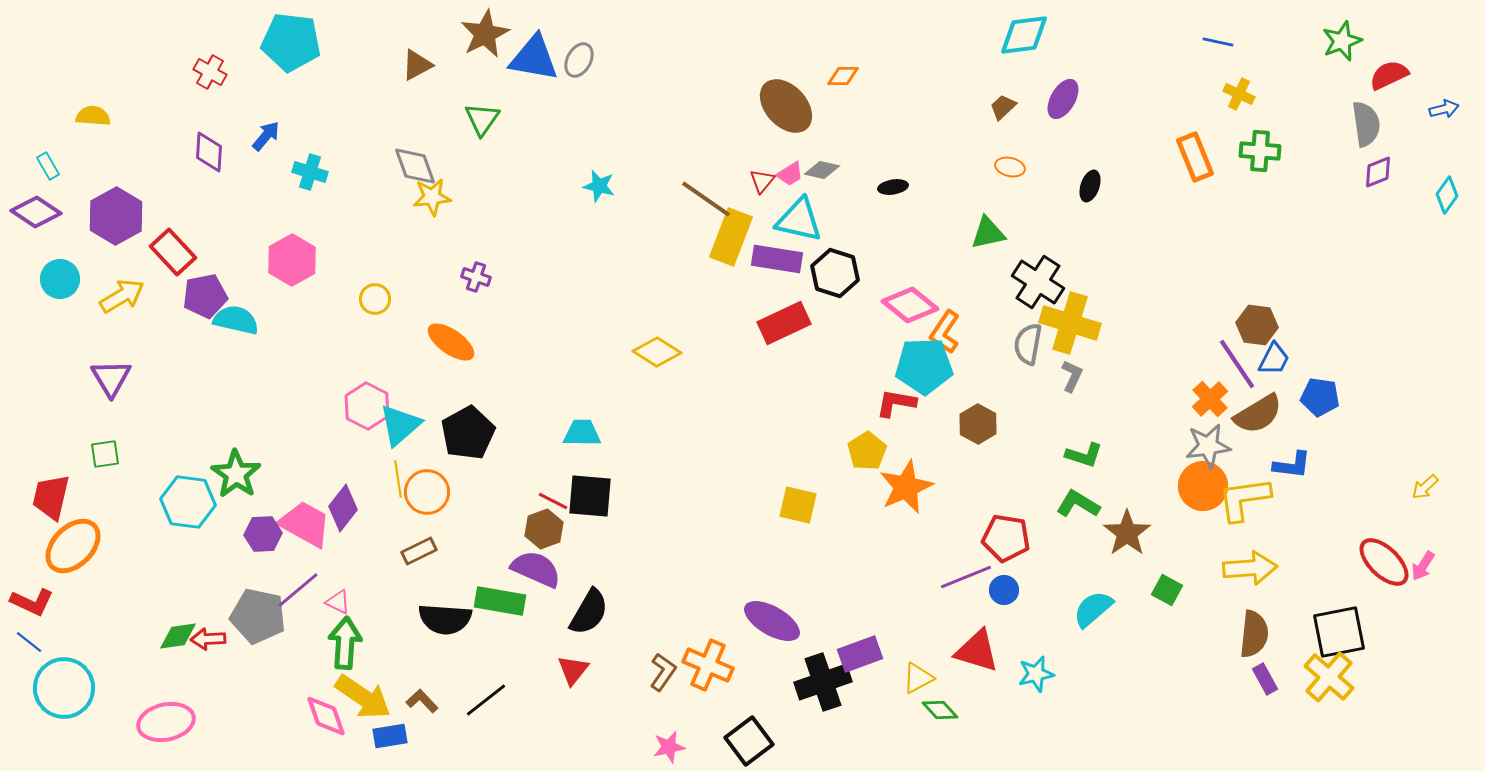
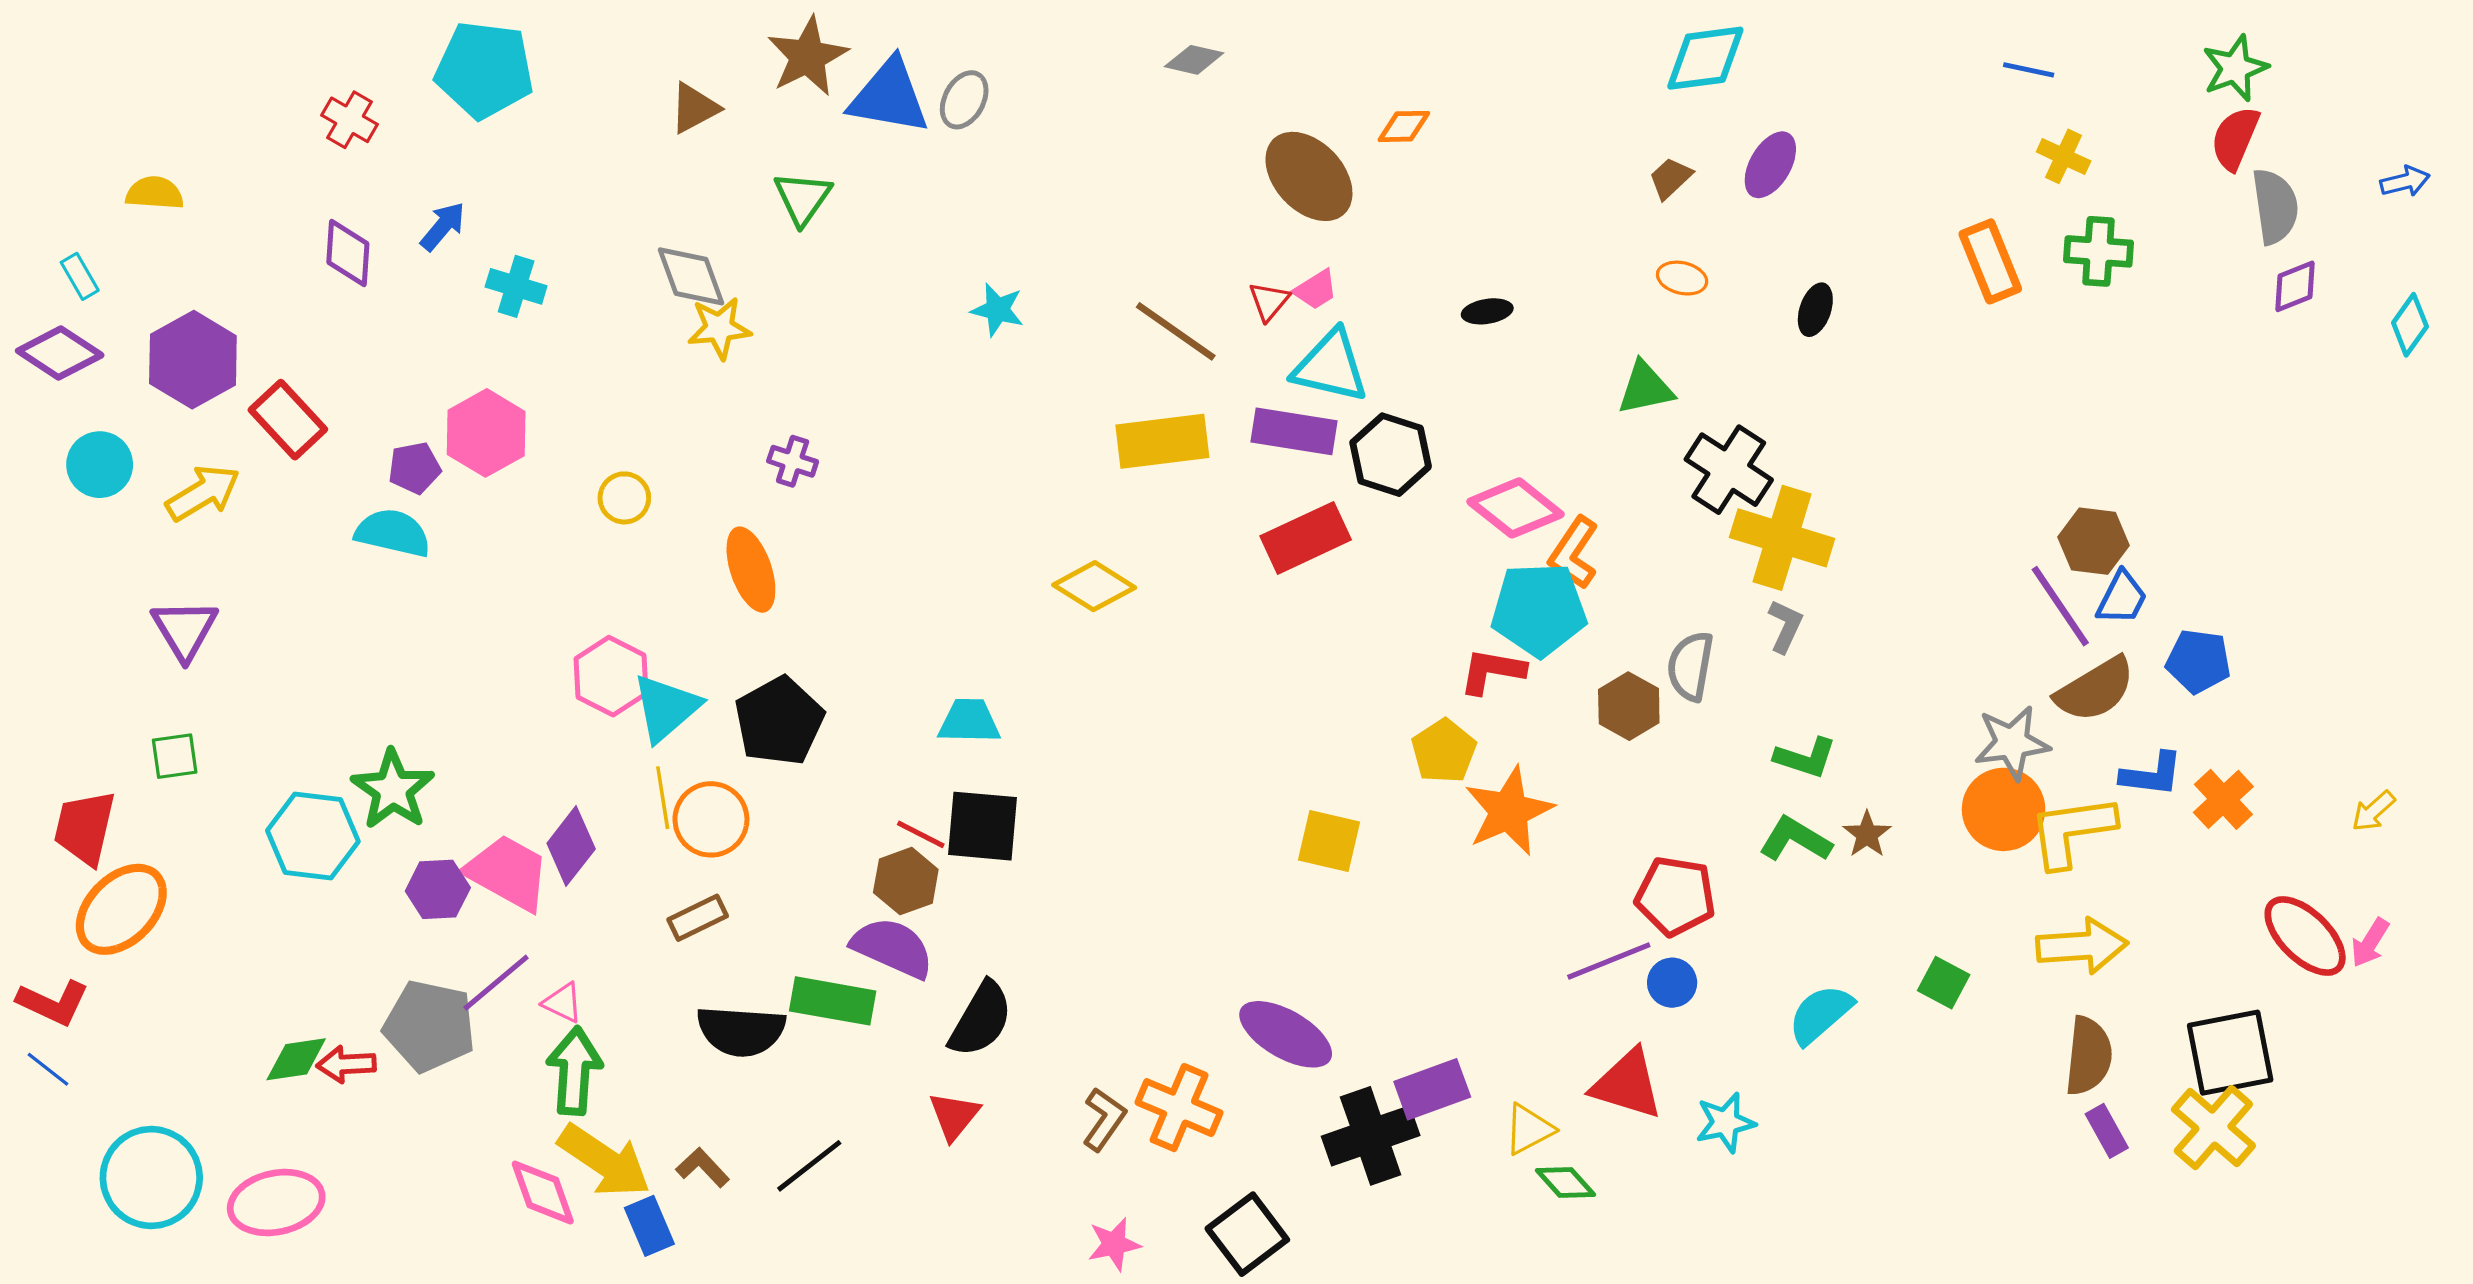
red semicircle: (1389, 75) -> (2235, 138), moved, turned -42
gray diamond: (822, 170) -> (1194, 60), moved
yellow rectangle: (731, 237) -> (1162, 441), moved, turned 62
purple pentagon: (205, 296) -> (414, 468), moved, size x0.7
orange ellipse: (451, 342) -> (751, 570), turned 36
gray semicircle: (1028, 344) -> (1690, 666), moved
orange cross: (1210, 399) -> (2223, 799), moved
brown star: (1127, 533) -> (1867, 834), moved, size x0.6
cyan circle: (64, 688) -> (151, 1178), moved
blue rectangle: (390, 736) -> (649, 1226), turned 76

